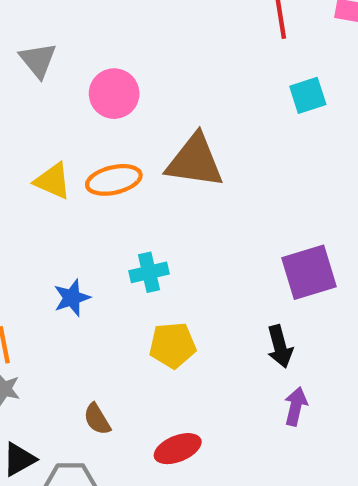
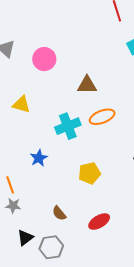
brown triangle: (195, 161) -> (87, 85), size x0.7
orange ellipse: (114, 180) -> (102, 117), moved
cyan cross: (149, 272) -> (68, 126), moved, size x1.4

